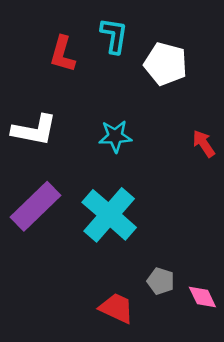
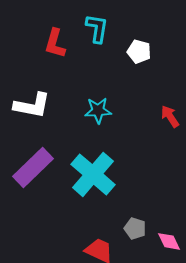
white pentagon: (166, 64) -> (139, 51), size x0.7

